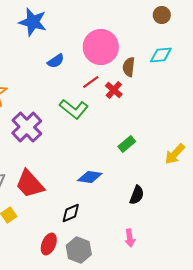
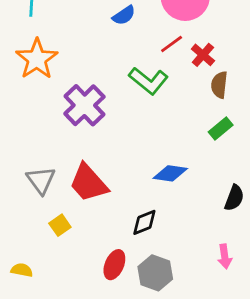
brown semicircle: (129, 67) -> (219, 85), moved

